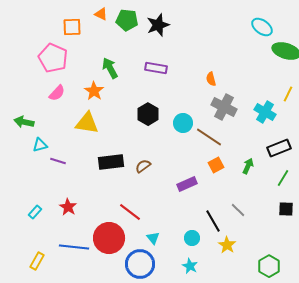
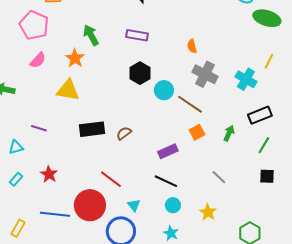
black hexagon: (148, 114) -> (140, 73), moved
cyan triangle: (40, 145) -> (16, 147), moved
black line: (213, 221) -> (166, 181), moved, turned -35

